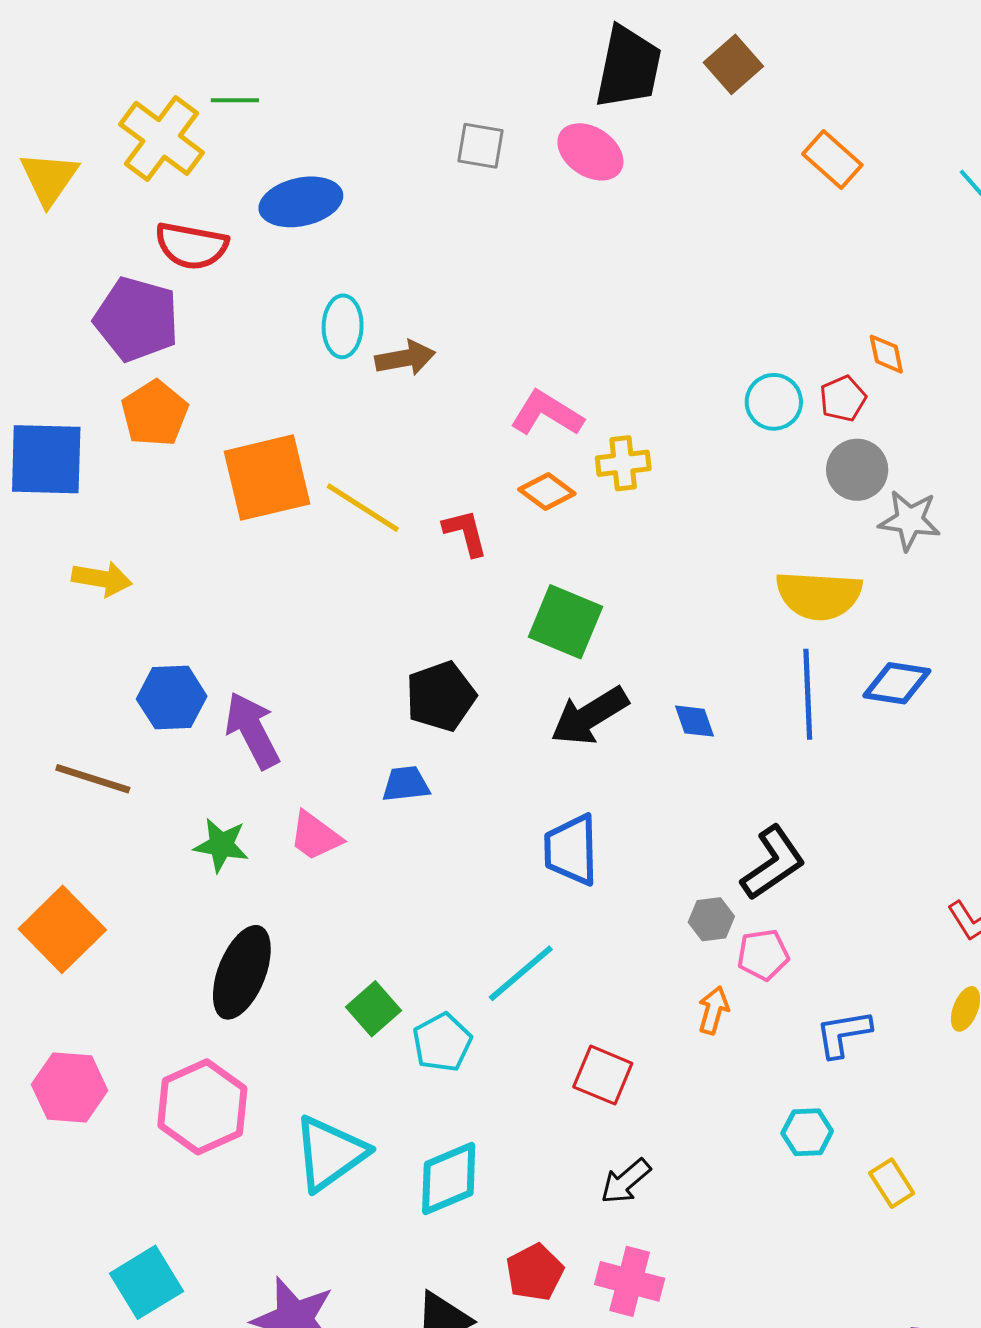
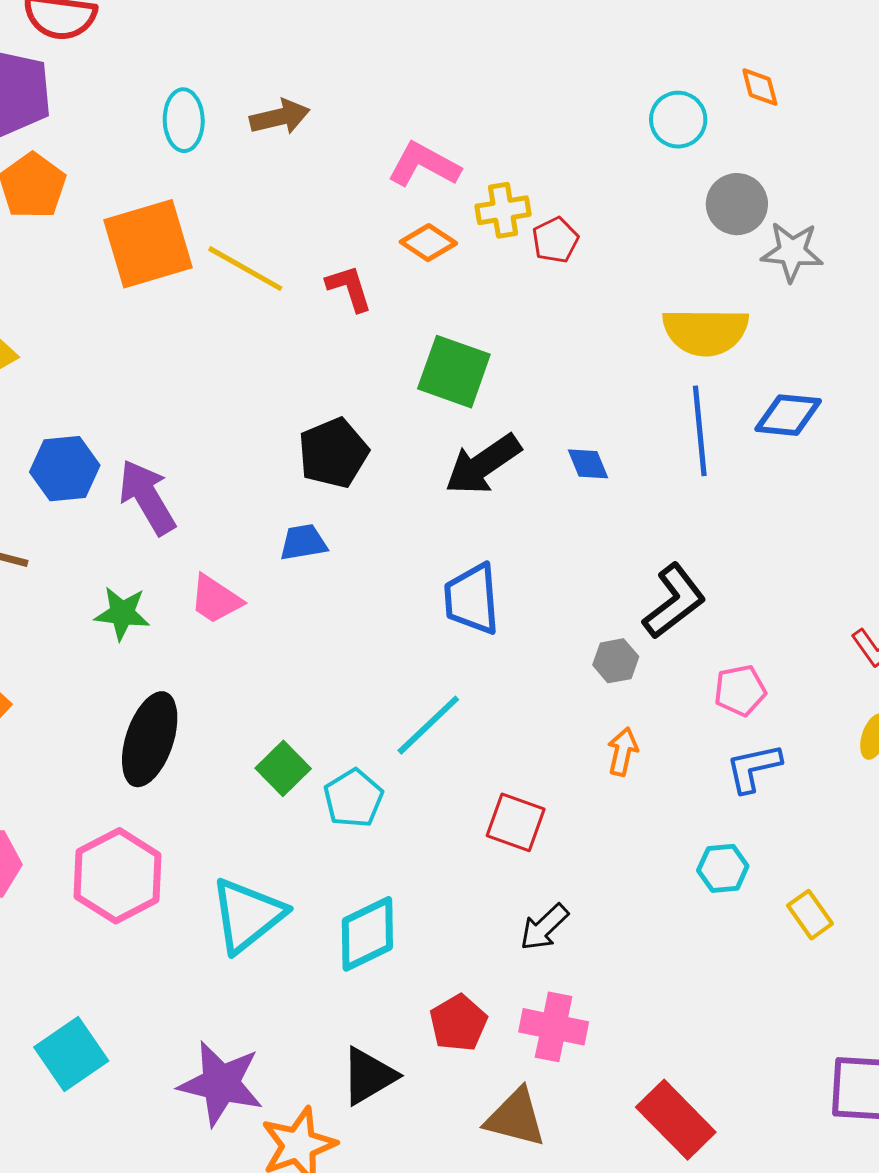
cyan ellipse: (343, 326) -> (184, 120), moved
red pentagon: (843, 399) -> (555, 240), moved
cyan circle: (774, 402) -> (678, 120), moved
pink pentagon: (763, 955) -> (740, 690), moved

